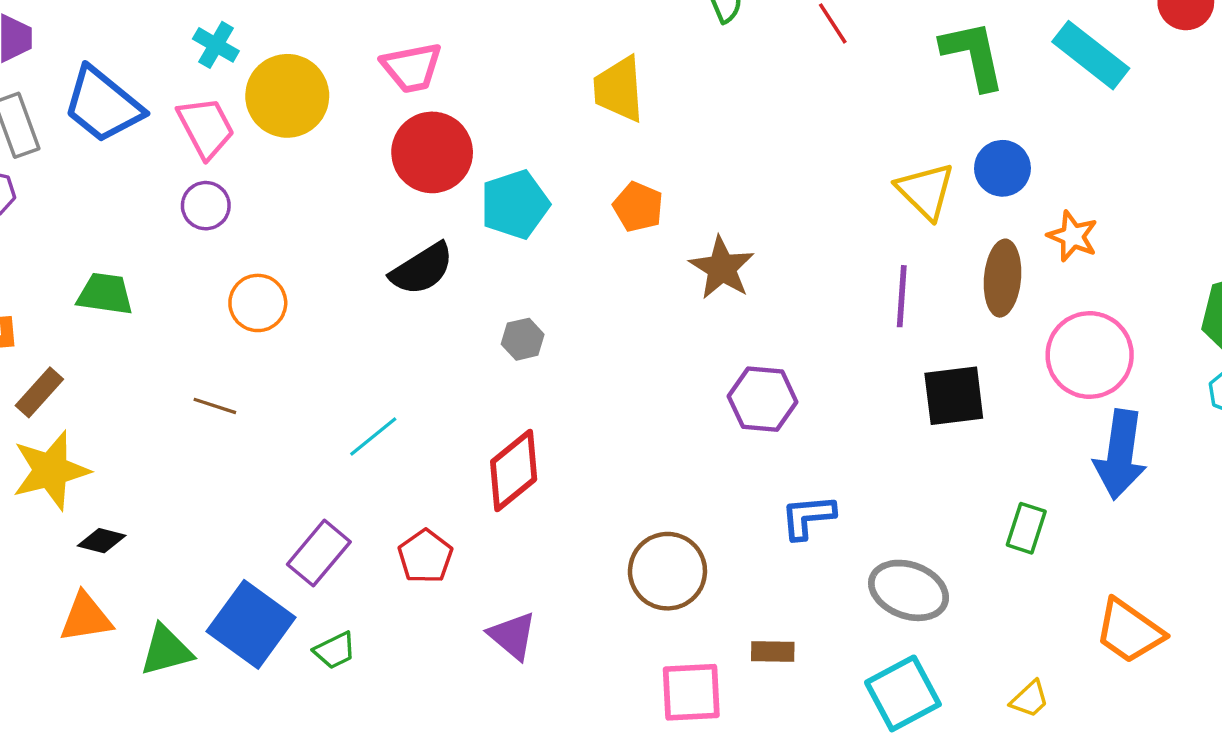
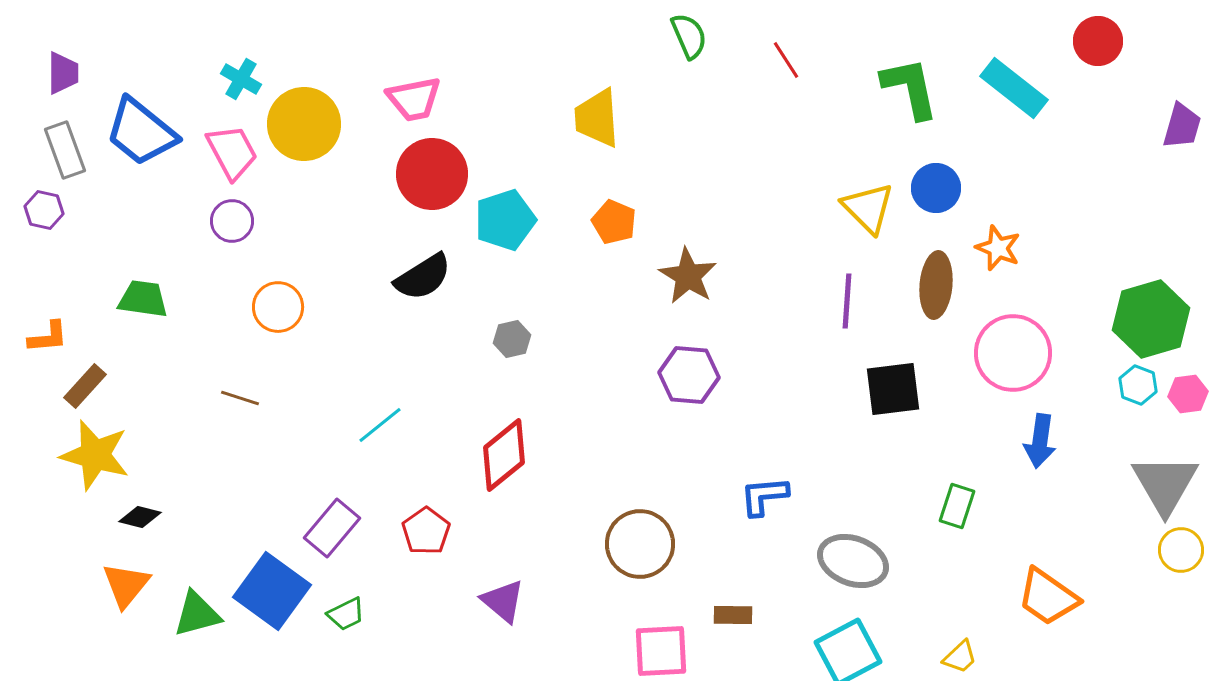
purple hexagon: (763, 399) -> (689, 375), moved
blue arrow: (1120, 455) -> (1040, 441), size x0.7
yellow star: (51, 470) -> (95, 455), turned 30
orange triangle: (86, 618) -> (126, 585), turned -42

